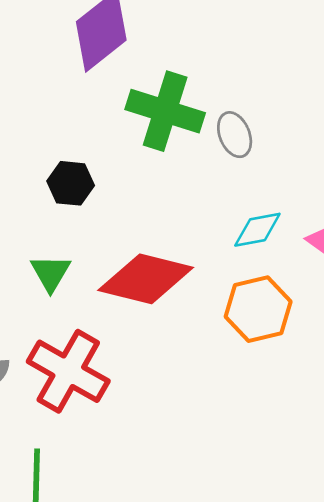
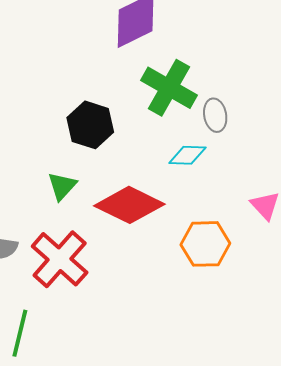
black hexagon: (71, 183) -> (90, 125), size x1.4
cyan diamond: (257, 230) -> (187, 155), moved

